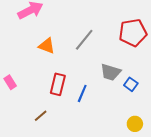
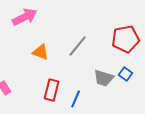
blue square: (131, 84) -> (126, 74), moved

